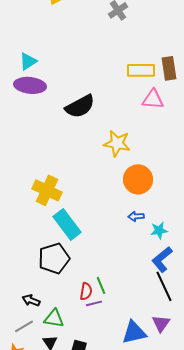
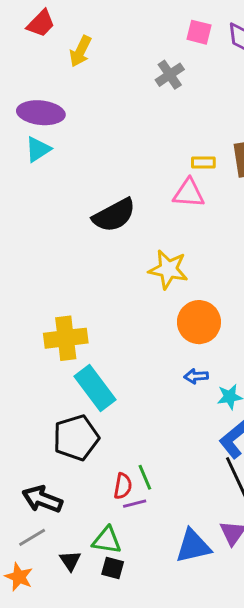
yellow rectangle: (141, 70) -> (203, 163), size x0.6
purple ellipse: (30, 85) -> (41, 113), moved
pink triangle: (153, 99) -> (189, 193), moved
yellow cross: (47, 190) -> (66, 338), turned -32
black arrow: (31, 300) -> (42, 499), size x1.5
green triangle: (54, 318) -> (107, 540), moved

